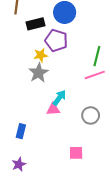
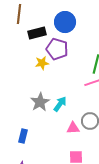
gray star: (39, 73) -> (40, 102), moved
pink triangle: (53, 109) -> (73, 128), moved

